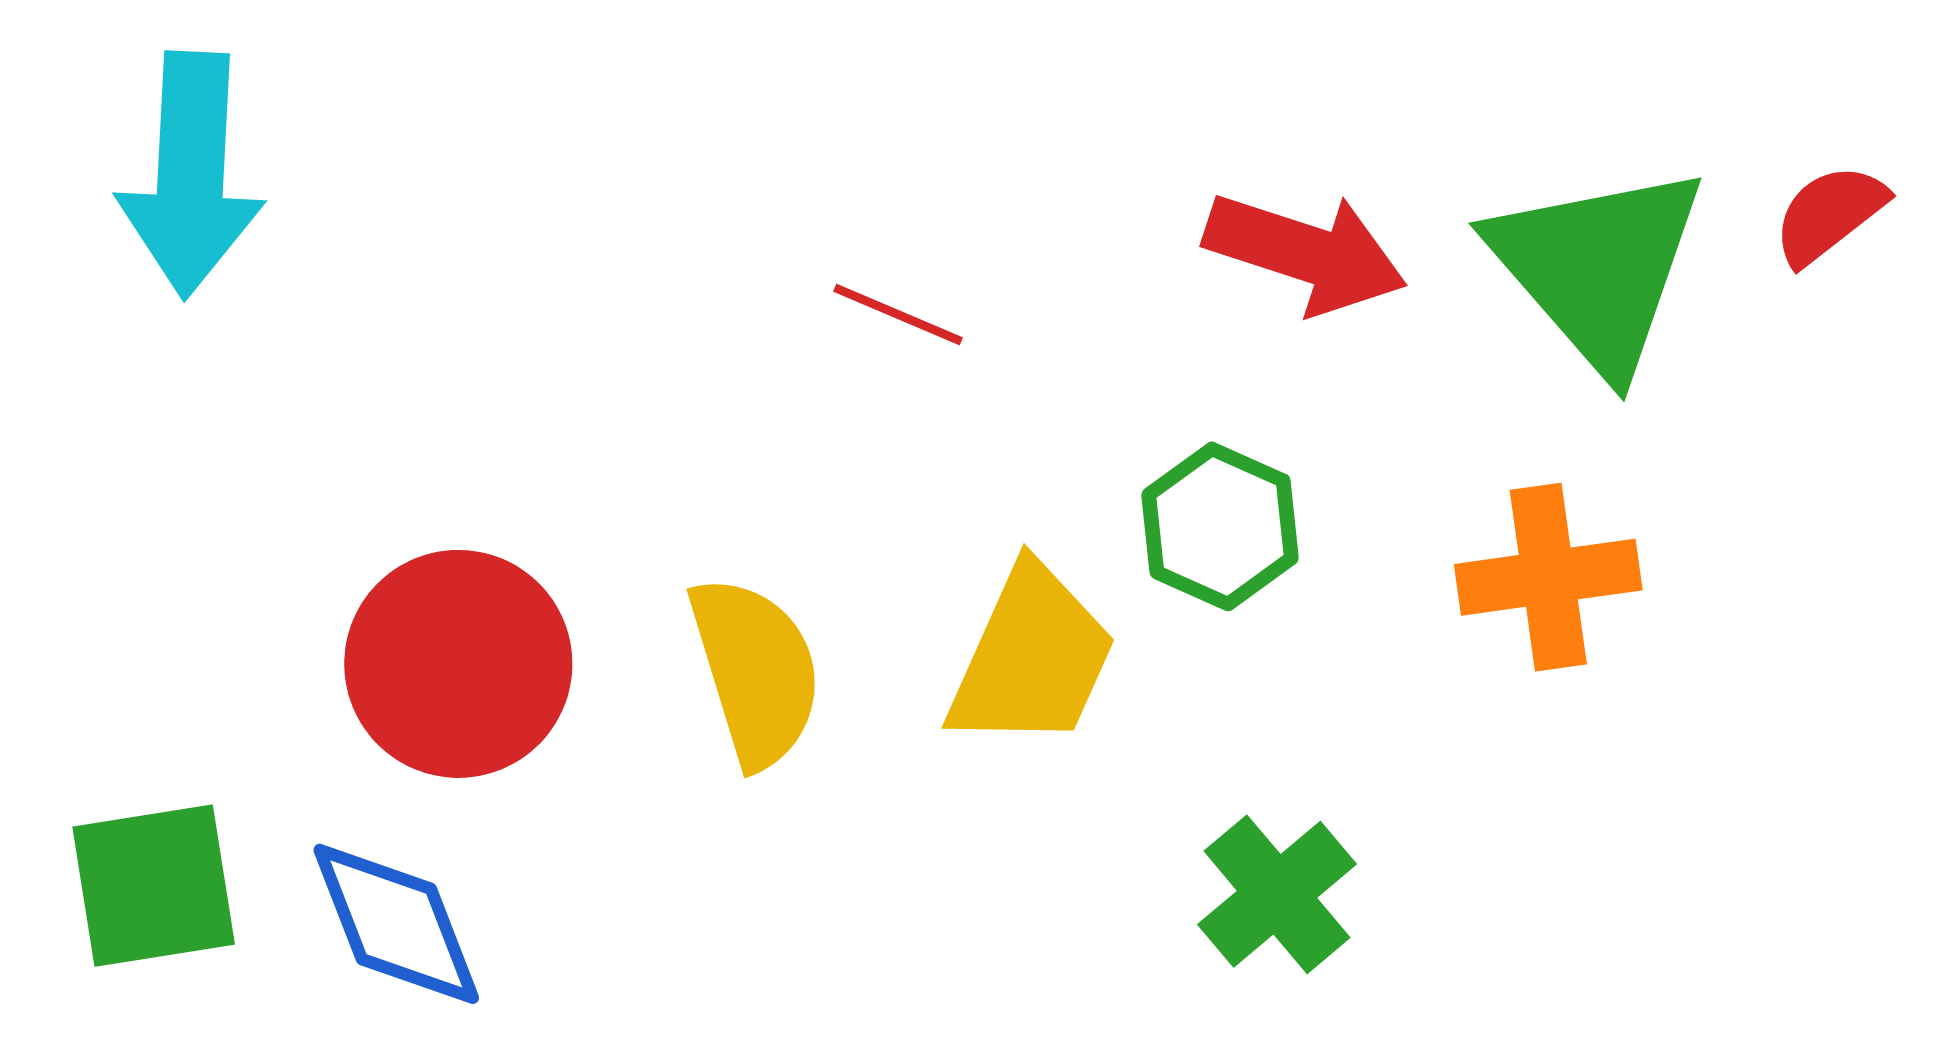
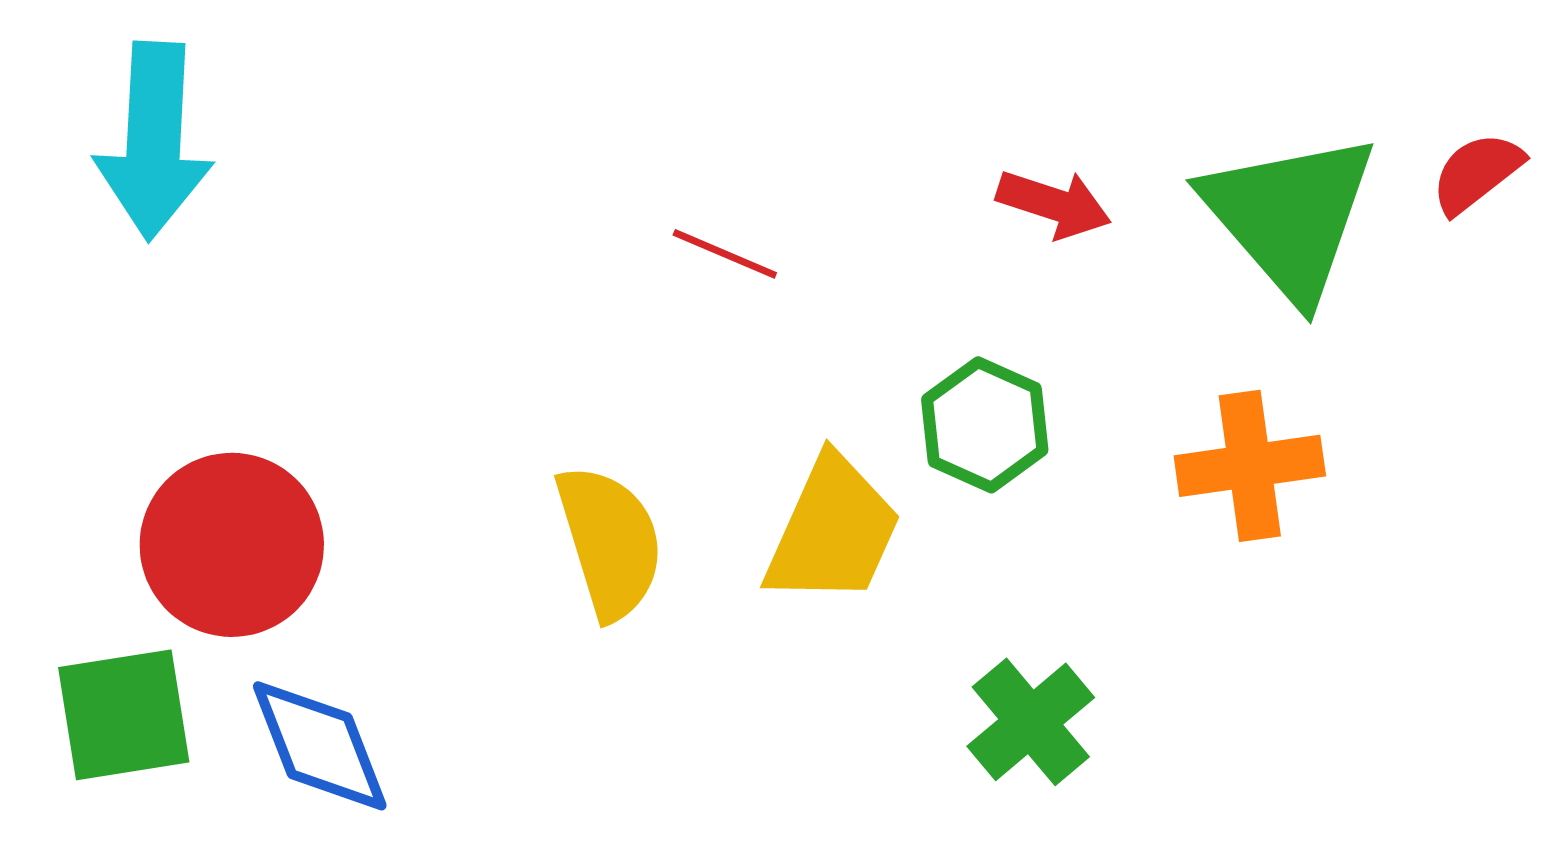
red arrow: (1305, 253) -> (1054, 204), size x0.7
red circle: (458, 664) -> (232, 545), moved

